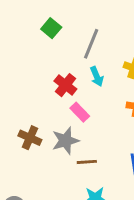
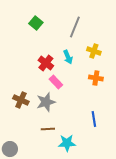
gray line: (91, 44) -> (75, 27), moved
brown line: (87, 162) -> (48, 129), moved

